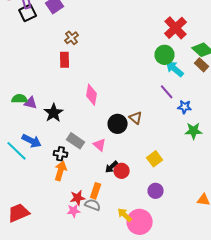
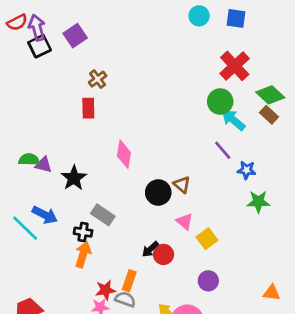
pink triangle: (100, 145) -> (185, 221), moved

